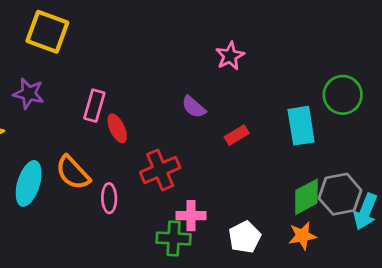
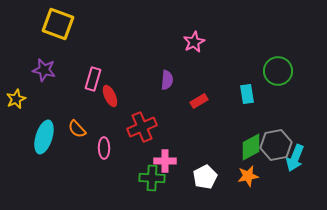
purple semicircle: (194, 107) -> (167, 80), turned -126
cyan rectangle: (301, 126) -> (247, 94), size x0.7
orange semicircle: (73, 173) -> (77, 129), size x0.7

